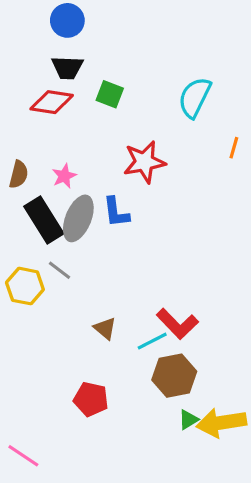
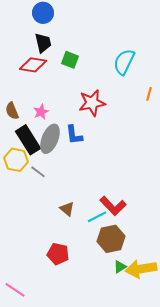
black trapezoid: (67, 68) -> (43, 43), turned -105
brown semicircle: (19, 174) -> (12, 111), turned 144
yellow hexagon: (25, 286) -> (16, 160), moved

